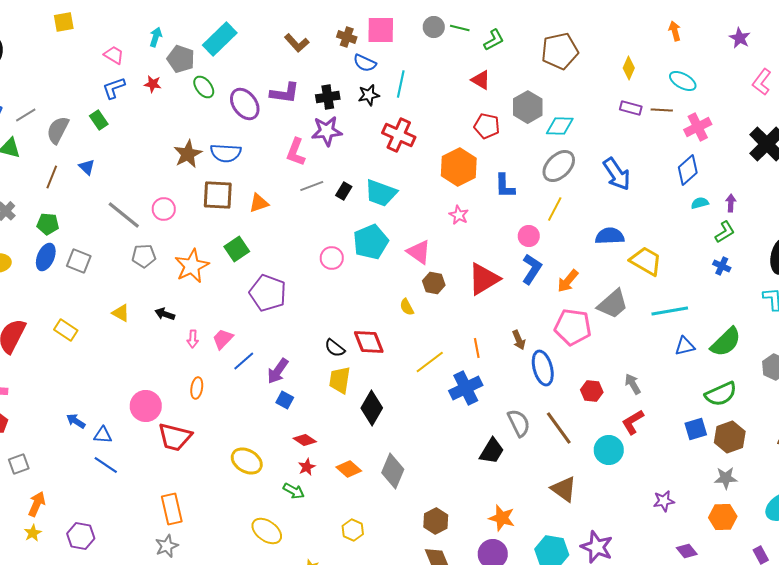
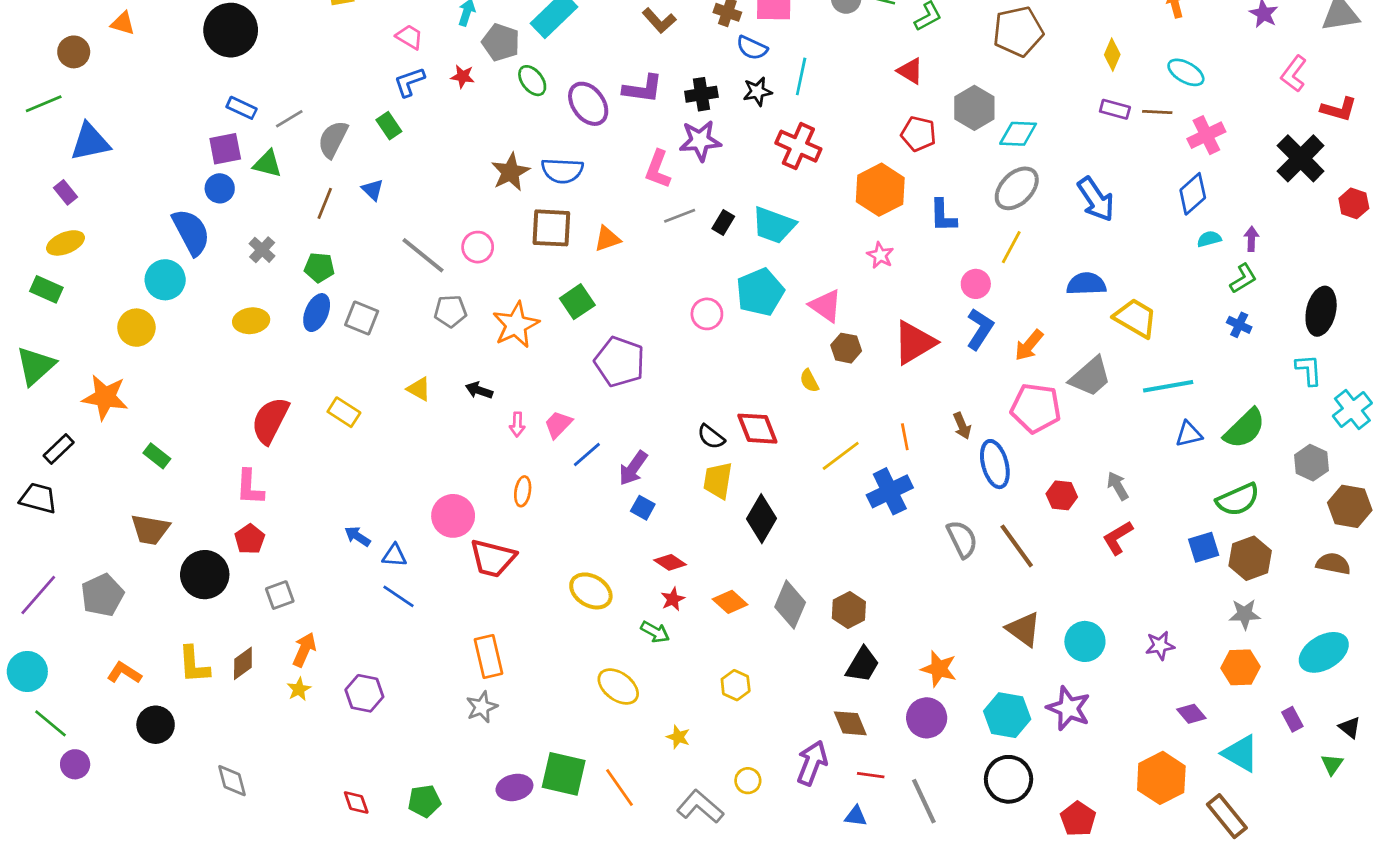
cyan circle: (609, 450) -> (1085, 641), moved
black trapezoid: (492, 451) -> (862, 665), moved
brown hexagon: (436, 521) -> (849, 610), moved

